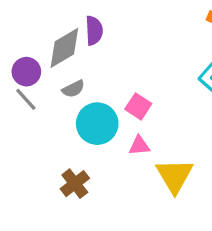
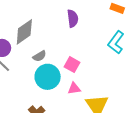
purple semicircle: (94, 30) -> (73, 18), moved
gray semicircle: (73, 89) -> (40, 56), moved

